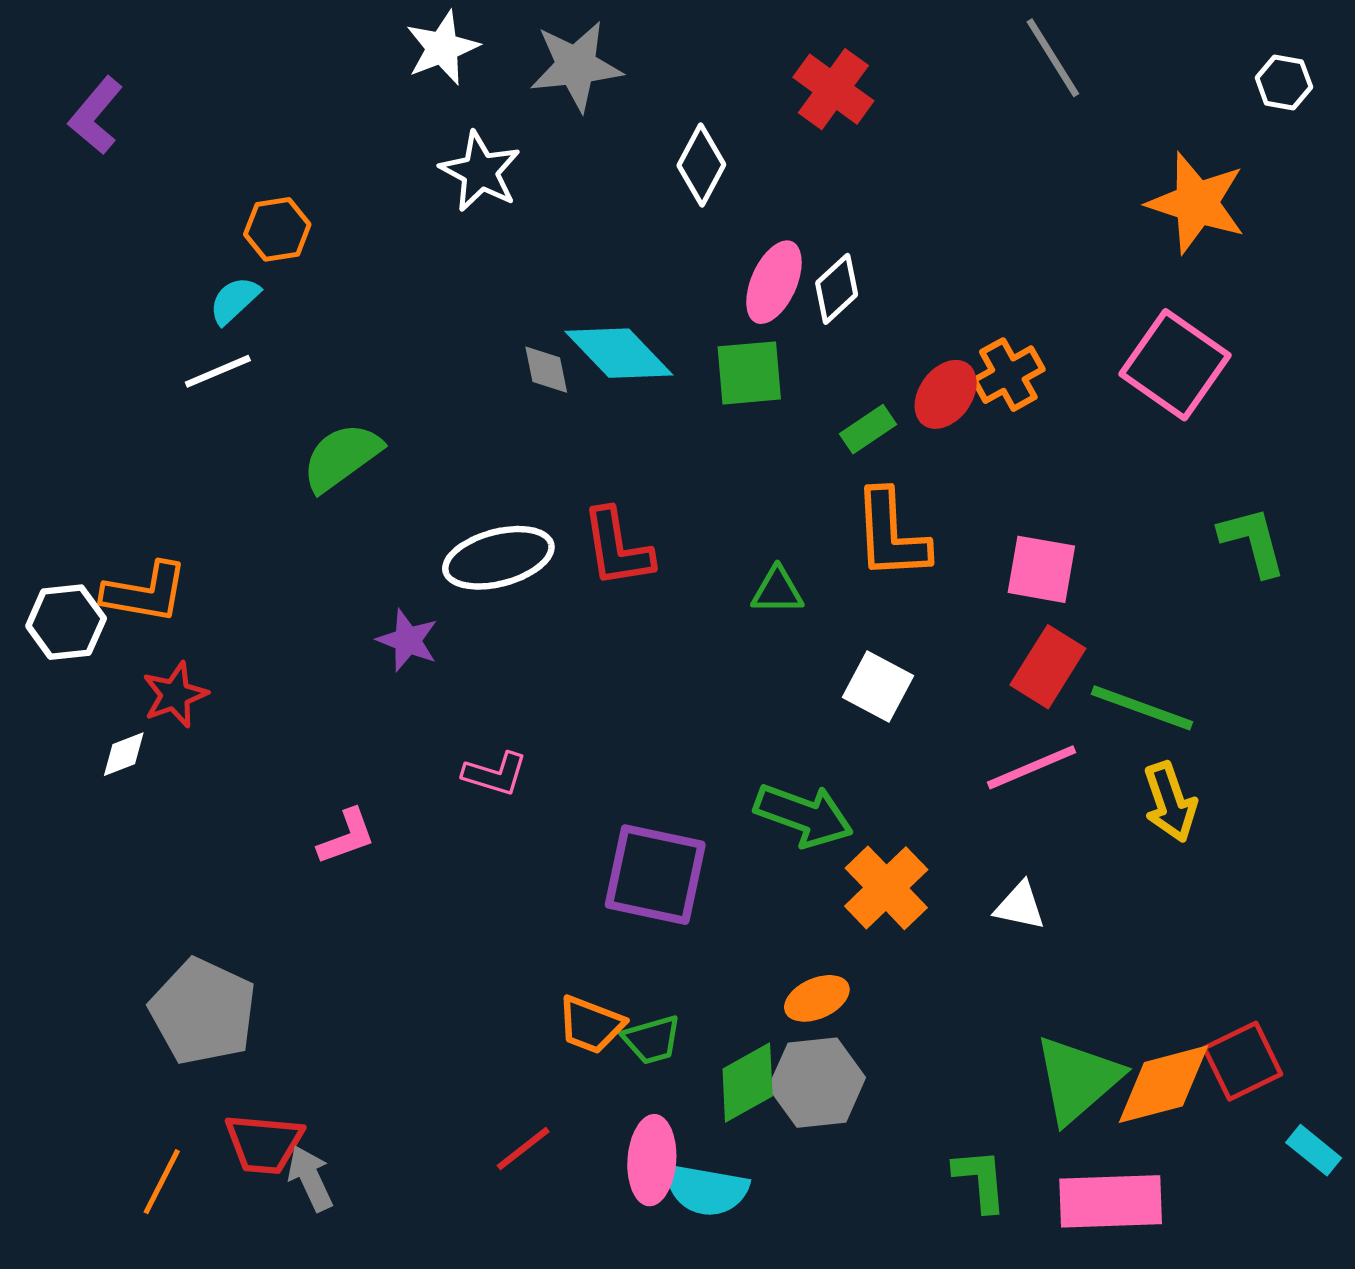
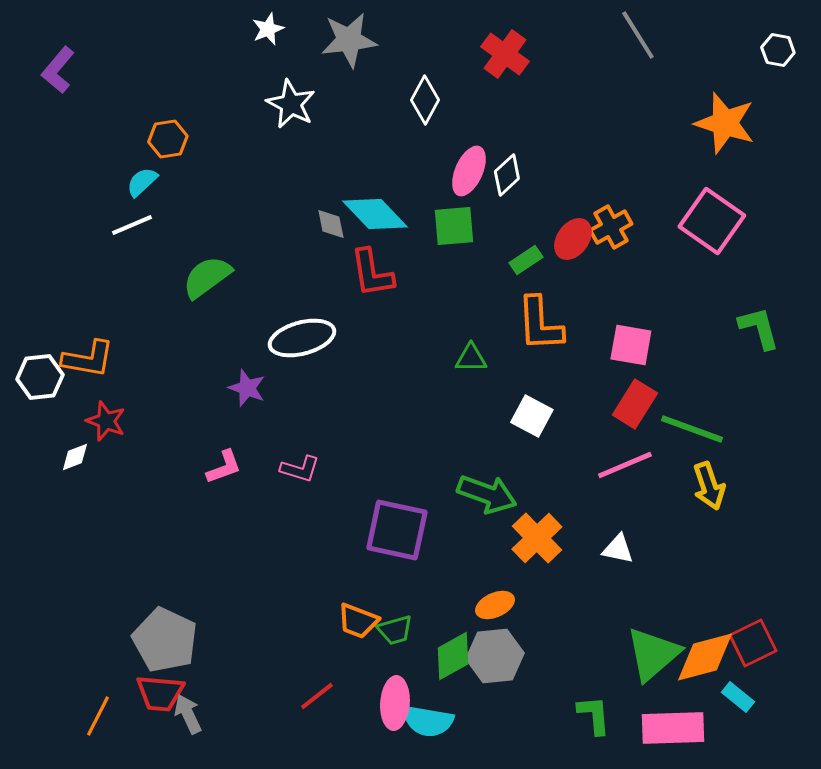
white star: (442, 48) -> (268, 29), size x0.7
red L-shape: (617, 548) -> (372, 273), moved
red star: (175, 695) -> (106, 421), turned -30
pink L-shape: (347, 837) -> (224, 467), moved
gray pentagon: (203, 1012) -> (165, 640), moved
cyan rectangle: (1314, 1150) -> (738, 697), moved

